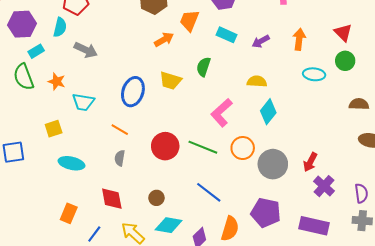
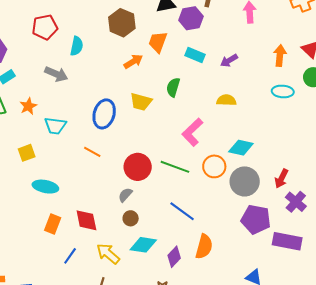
cyan semicircle: (60, 27) -> (77, 46), moved
orange arrow: (299, 39) -> (280, 56), moved
orange star: (57, 81) -> (28, 106), turned 30
cyan diamond: (268, 112) -> (241, 148), moved, turned 65
gray semicircle: (120, 158) -> (125, 195), moved, turned 35
orange rectangle: (69, 213) -> (53, 224), moved
purple pentagon: (266, 213) -> (256, 219), moved

